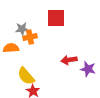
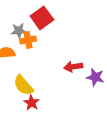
red square: (56, 18) -> (42, 18), moved, turned -36

